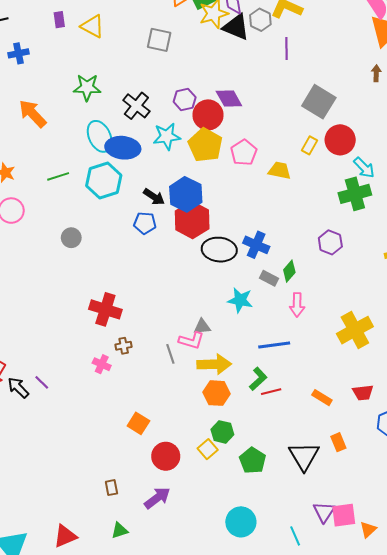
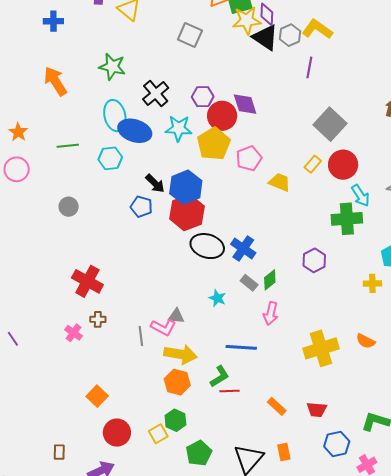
cyan hexagon: (104, 181) -> (110, 158), size x0.7
cyan star: (240, 300) -> (217, 298), size x0.7

